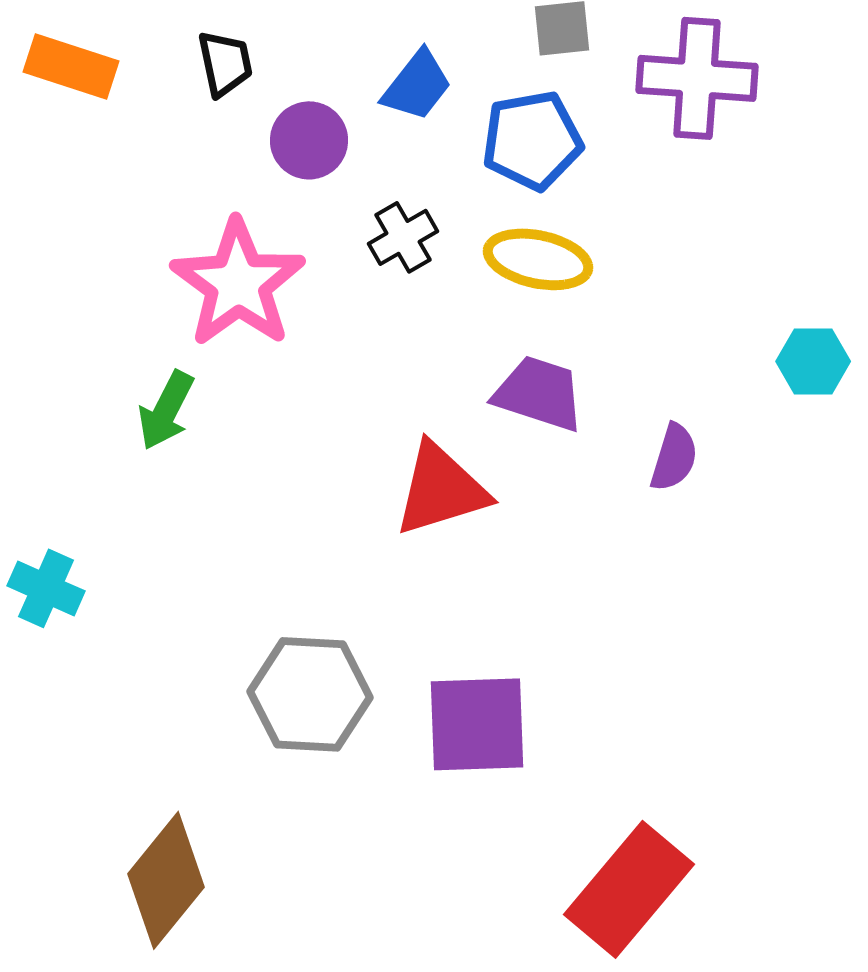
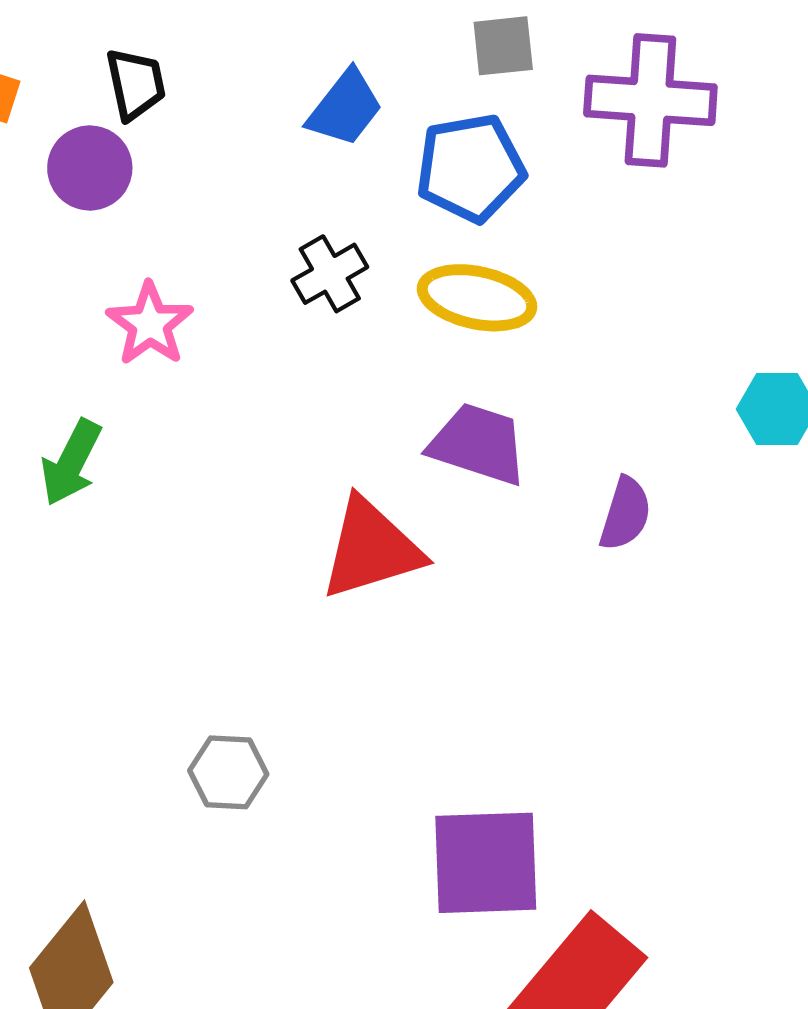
purple circle: (309, 140) -> (90, 168), moved
pink star: (238, 283) -> (150, 324), size x0.6
gray hexagon: (310, 694) -> (228, 772), size x0.6
purple square: (477, 724) -> (486, 863), moved

